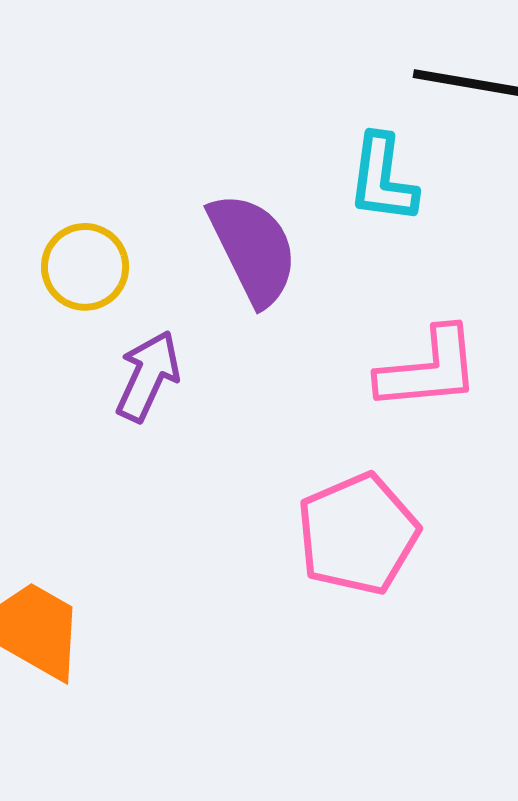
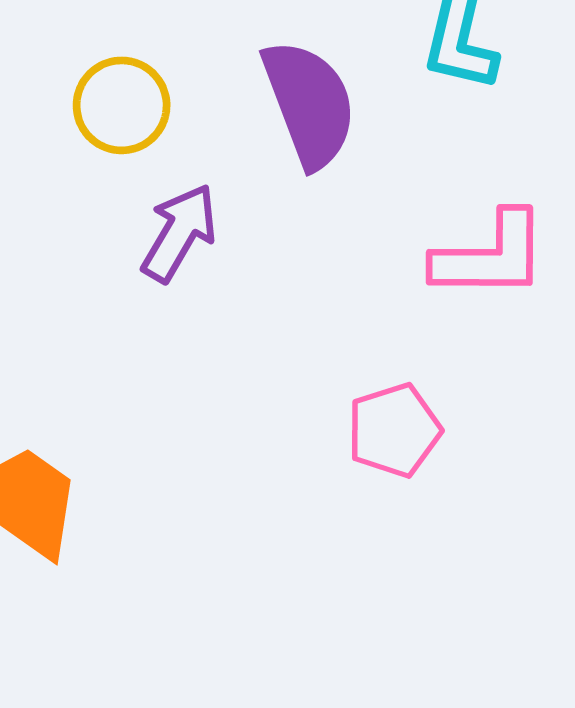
pink pentagon: (358, 534) -> (394, 430), size x0.7

